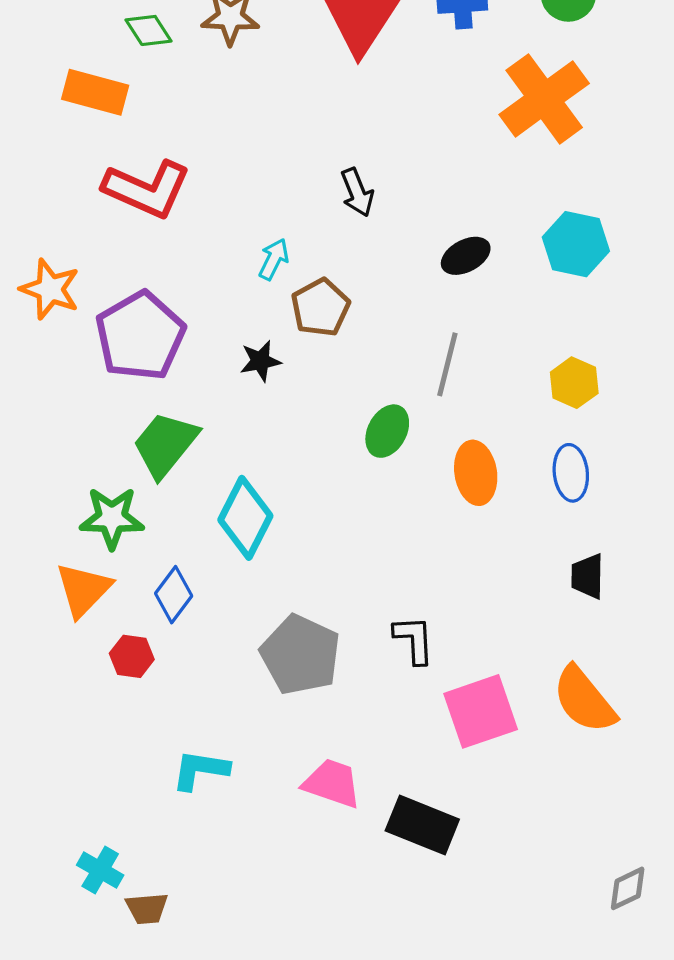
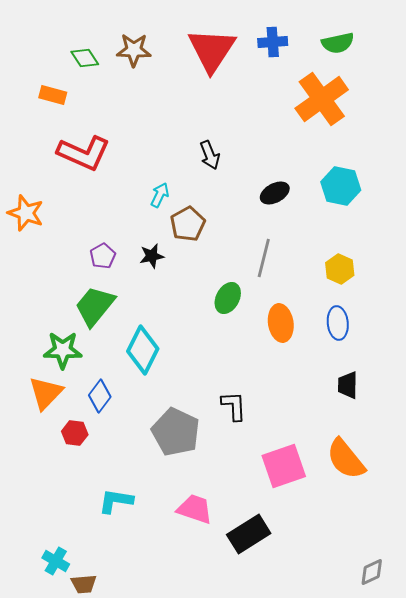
orange rectangle: (95, 92) -> (53, 95), size x0.7
purple pentagon: (140, 336) -> (103, 256), moved, size x0.5
black L-shape: (414, 640) -> (234, 406), moved
black rectangle: (422, 825) -> (249, 534), turned -54

